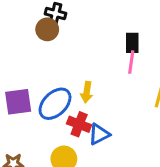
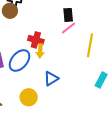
pink line: (131, 62) -> (68, 28), turned 49
red cross: (79, 124) -> (36, 40), moved

